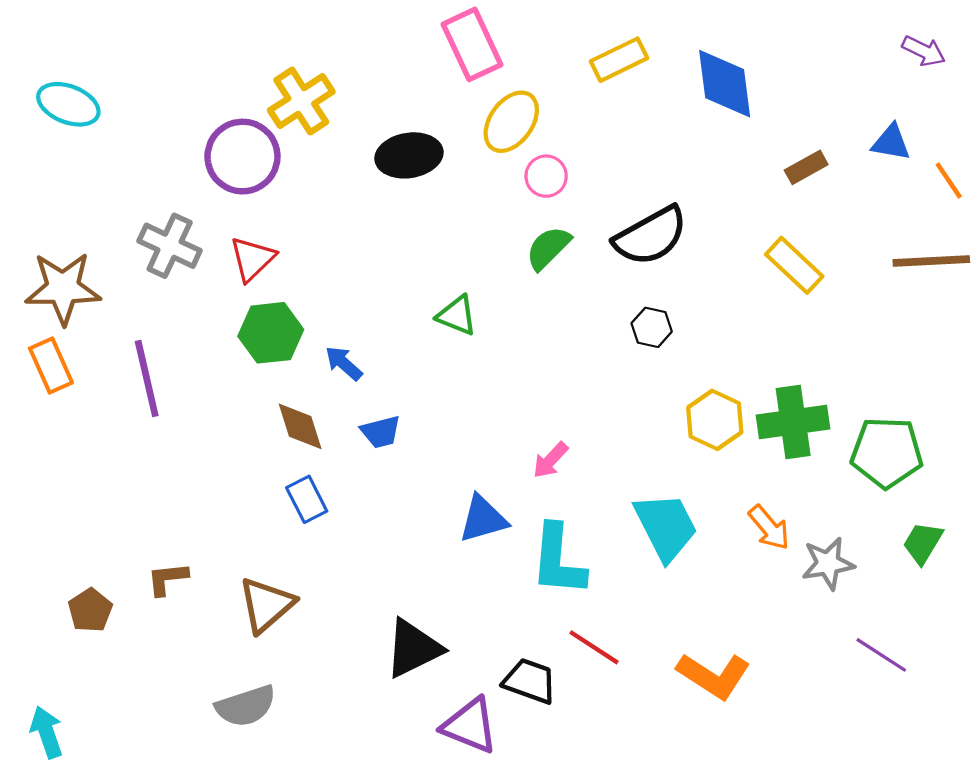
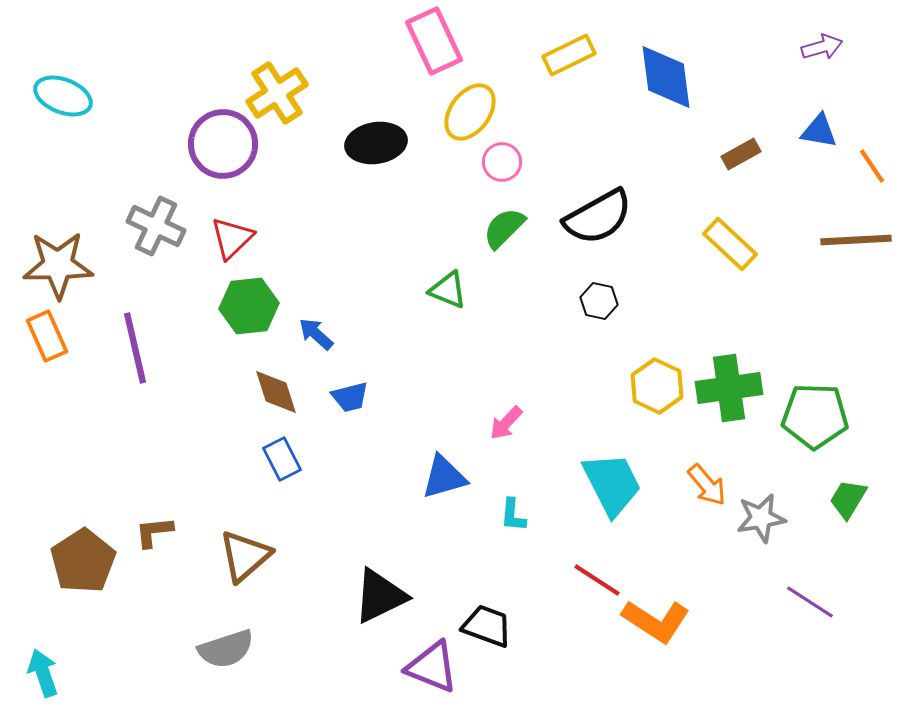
purple arrow: (924, 51) -> (822, 47), moved, turned -42
green triangle: (457, 315) -> (448, 290), moved
cyan L-shape: (558, 560) -> (513, 515), size x0.5
brown pentagon: (90, 610) -> (83, 561), size x1.6
red line: (594, 647) -> (597, 580), moved

